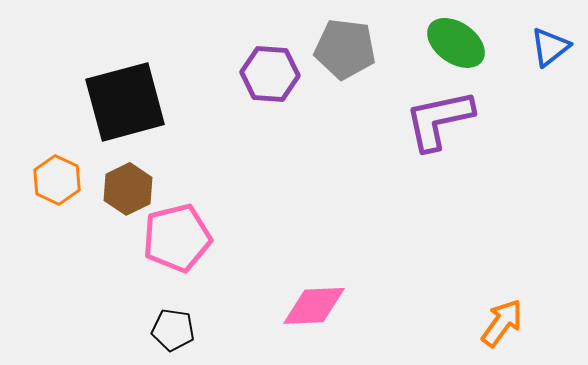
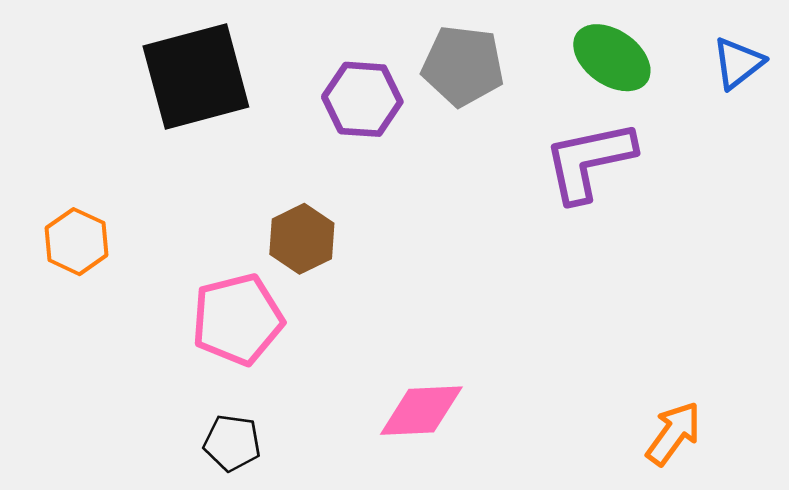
black square: (125, 102) -> (196, 76), moved
brown hexagon: (128, 189) -> (302, 239), moved

